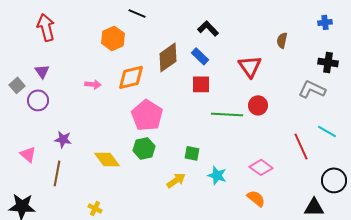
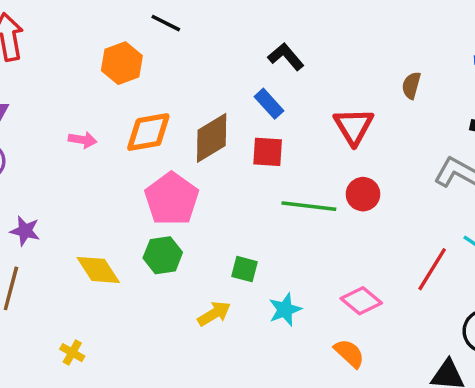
brown diamond: (168, 57) -> (212, 138), moved
red line: (301, 146) -> (432, 269), turned 52
cyan star: (217, 175) -> (285, 310), turned 30

